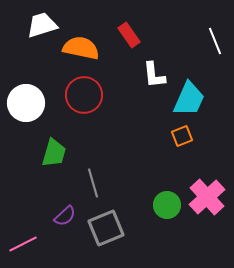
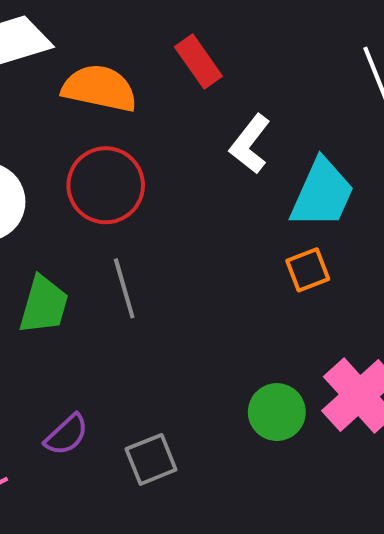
white L-shape: (154, 75) -> (250, 144), turned 44
gray line: (93, 183) -> (124, 288), moved
gray square: (106, 228) -> (151, 459), size x0.7

